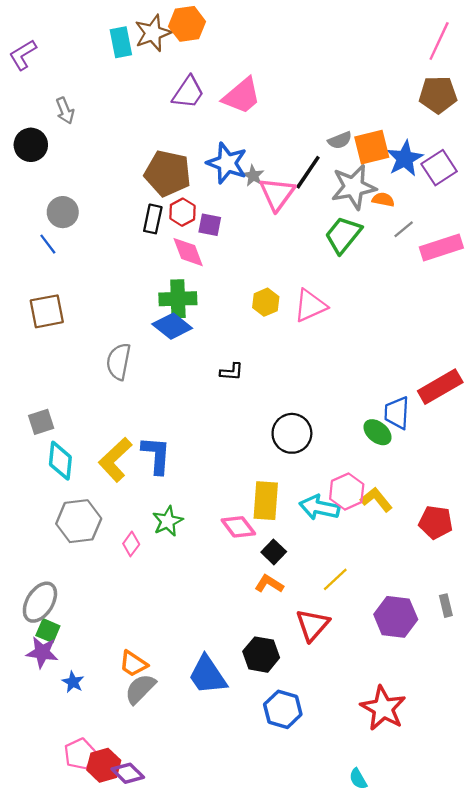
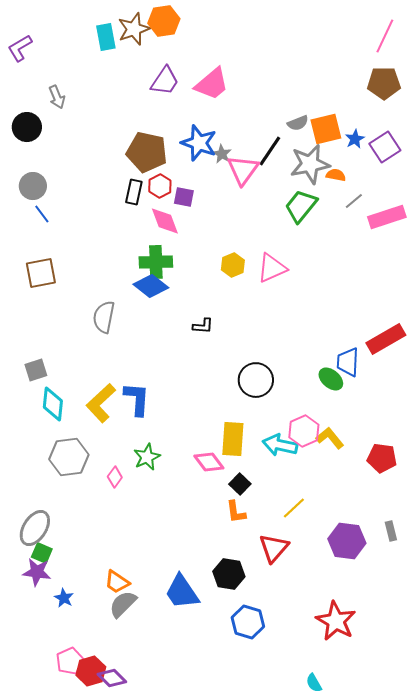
blue star: (405, 159) -> (355, 139), size x0.6
gray circle: (63, 212) -> (33, 186), moved
orange L-shape: (269, 584) -> (236, 512), turned -130

